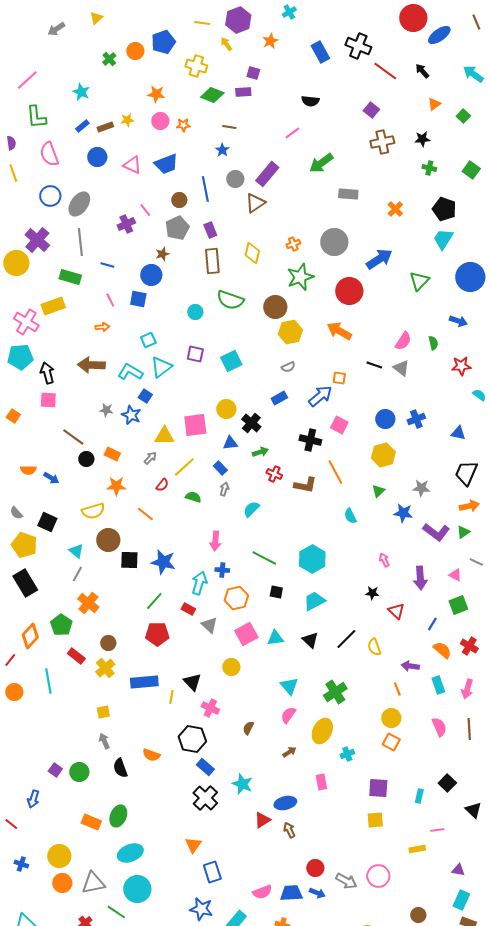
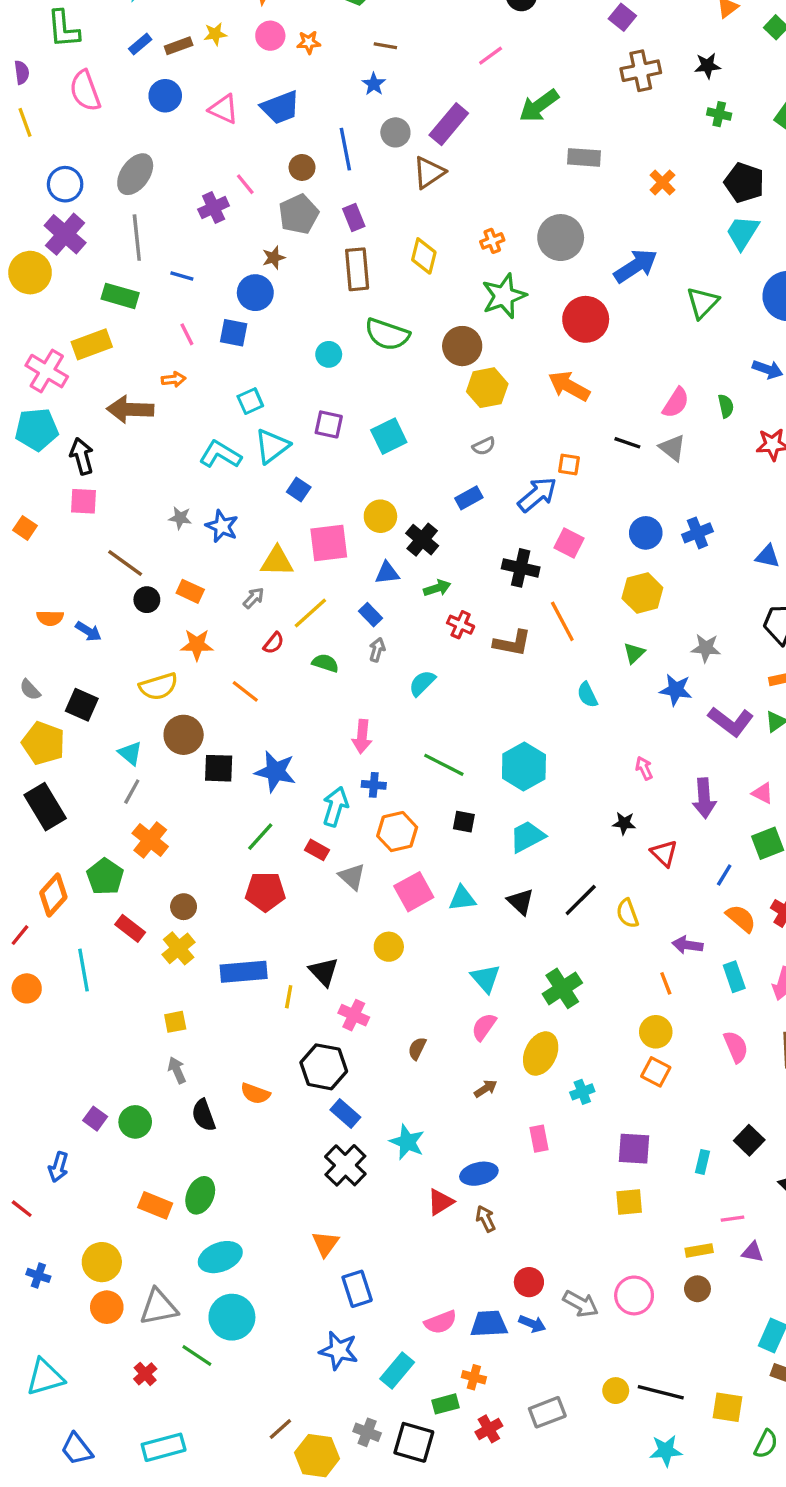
blue circle: (50, 196) -> (65, 184), moved
brown arrow: (91, 365) -> (130, 409), moved
blue square: (145, 396) -> (299, 490), moved
purple triangle: (458, 870) -> (753, 1252), moved
brown circle: (418, 915) -> (697, 1289), moved

